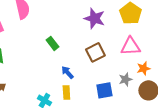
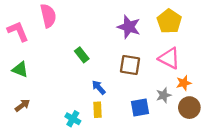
pink triangle: (130, 46) -> (169, 58), turned 30
brown square: (95, 52) -> (130, 65), turned 36

